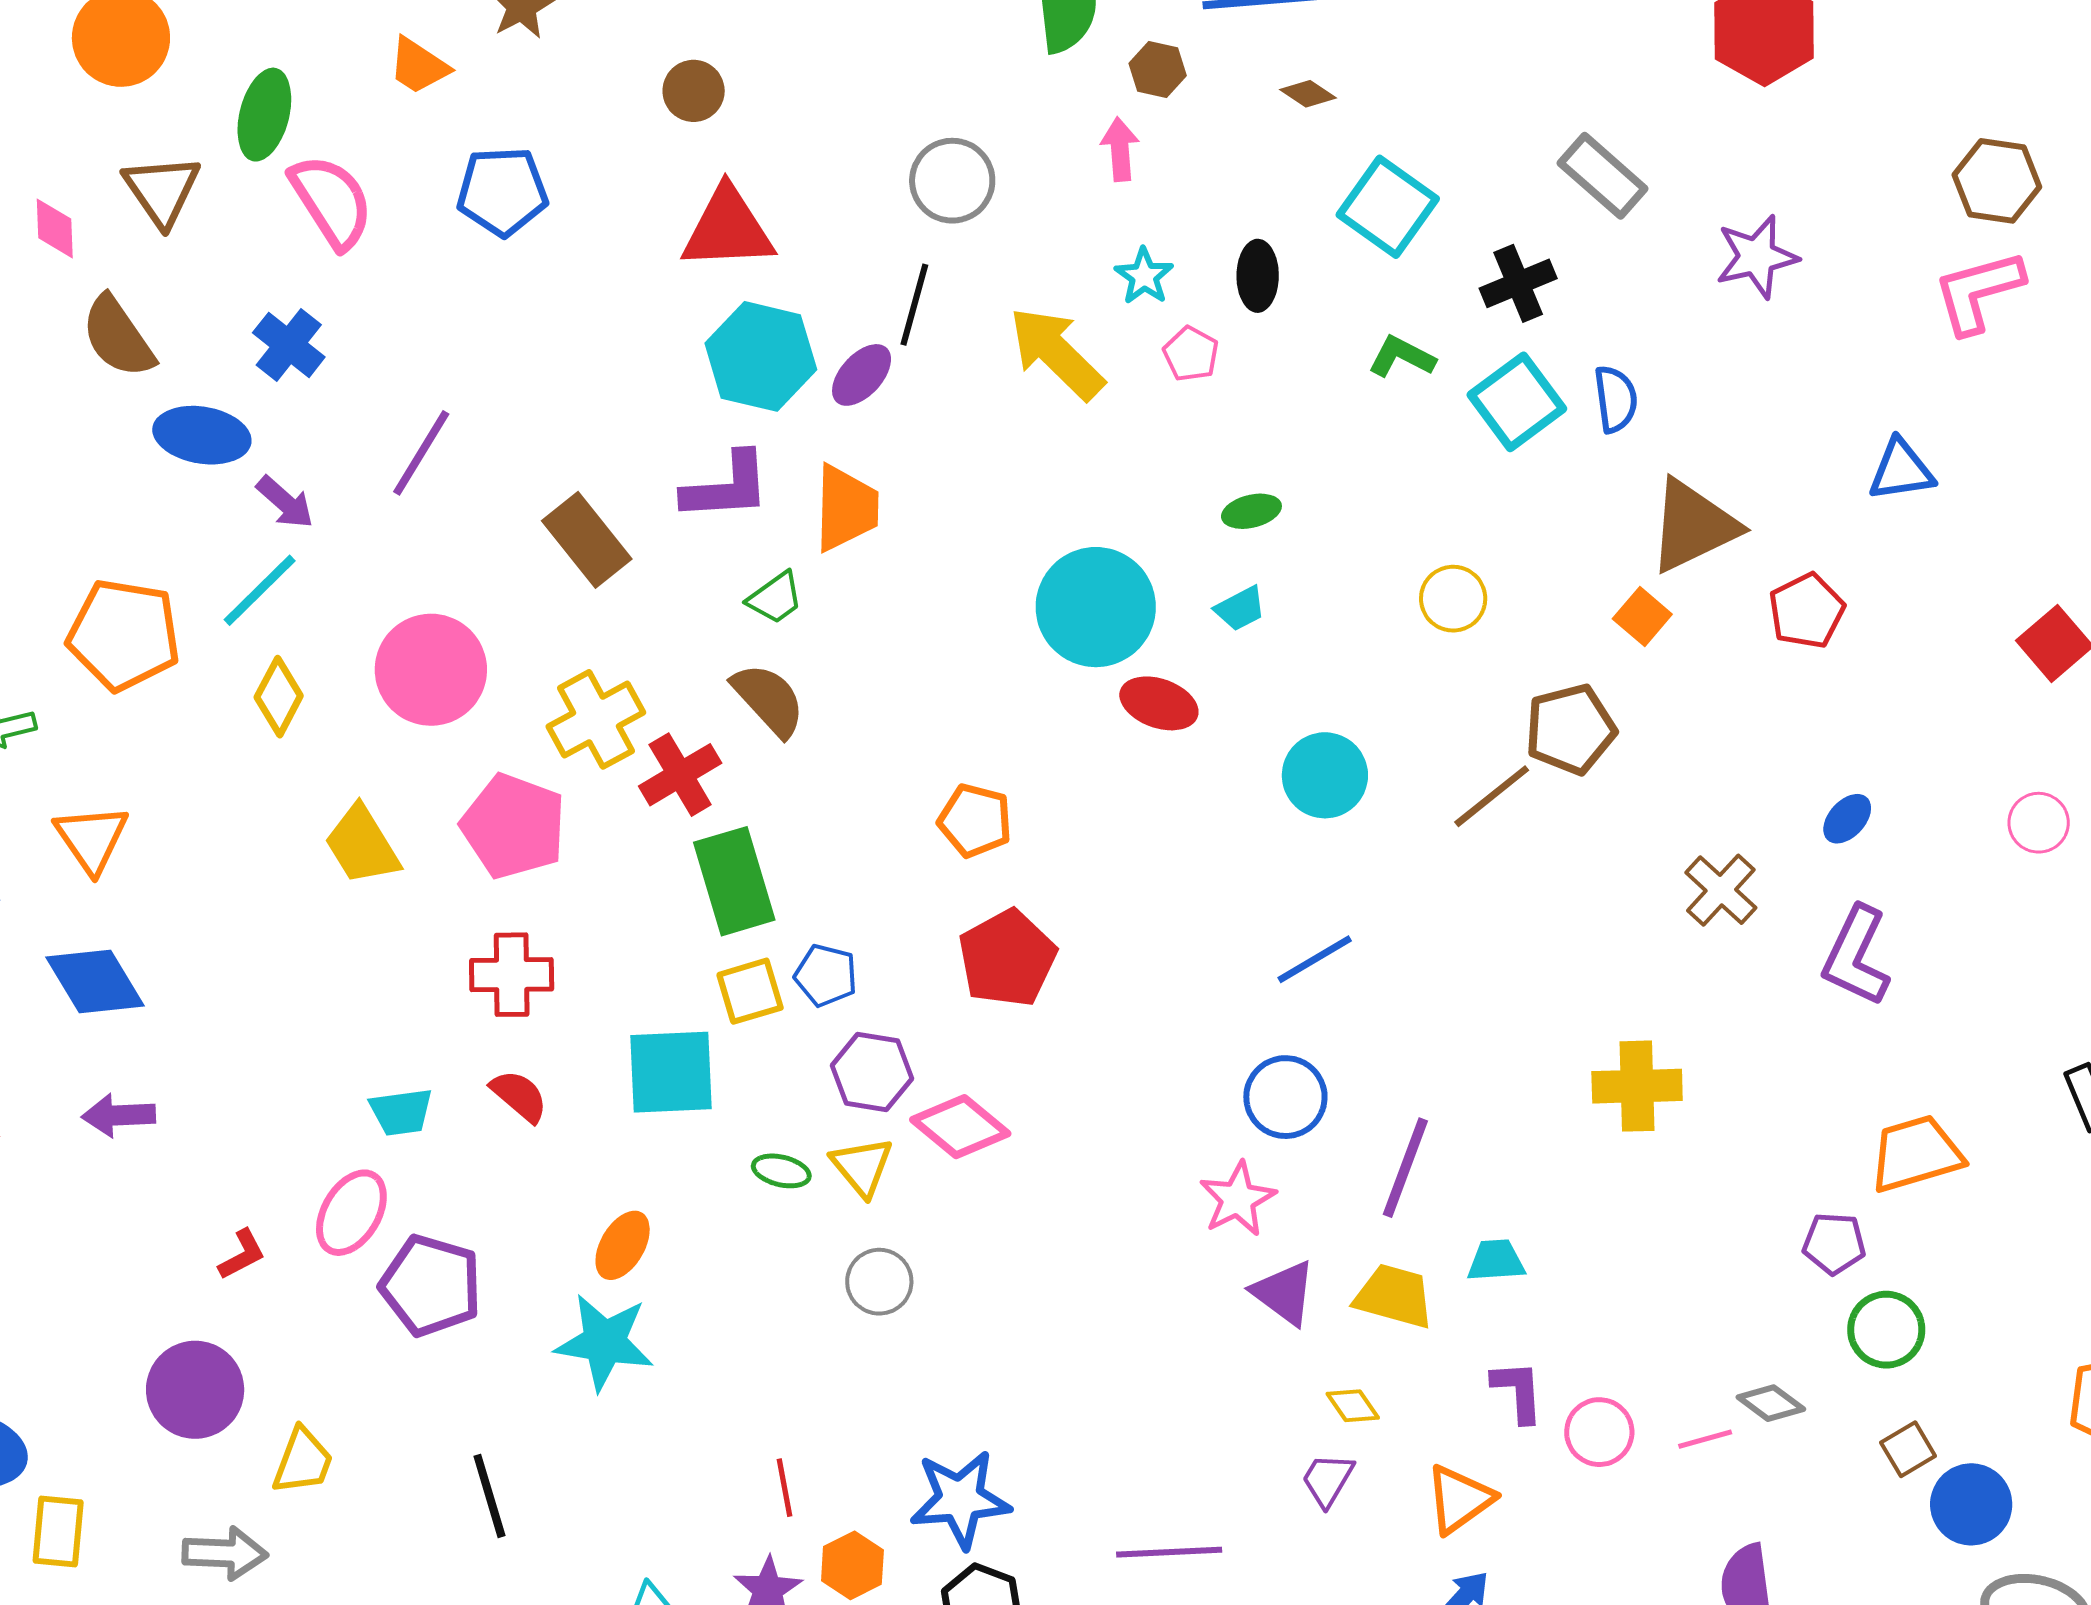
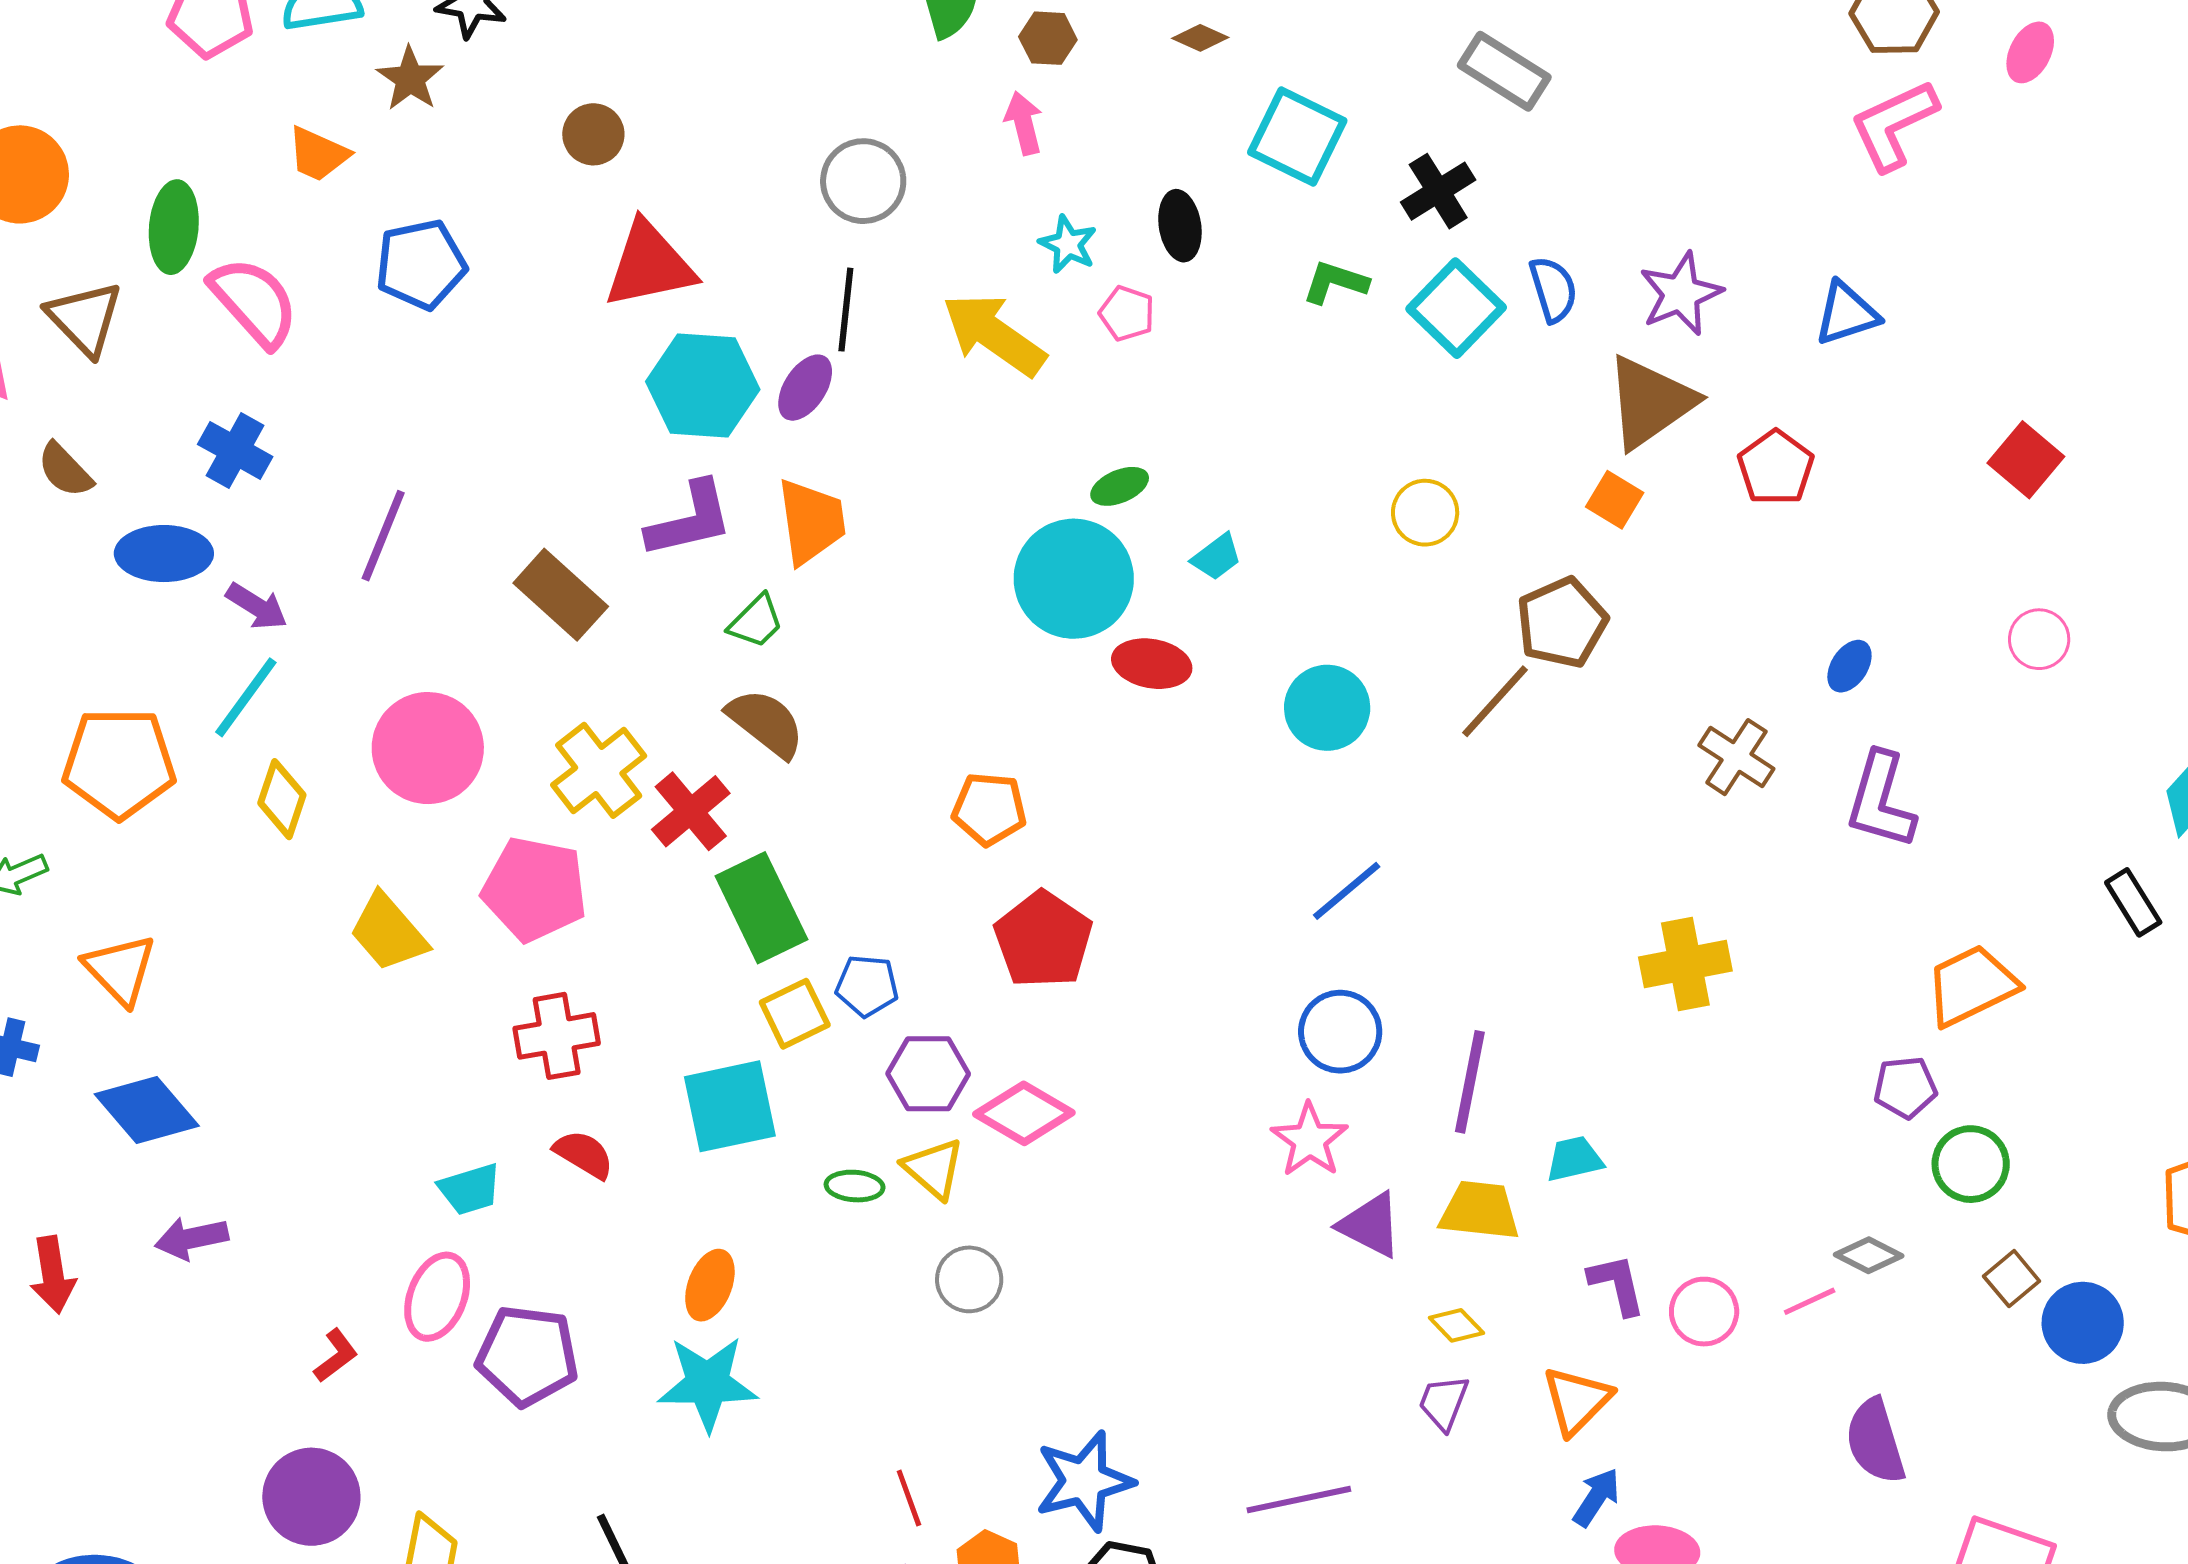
purple star: (1757, 257) -> (1681, 294), moved
brown semicircle: (118, 337) -> (65, 470), size x0.7
green ellipse: (1251, 511) -> (1120, 486), moved

